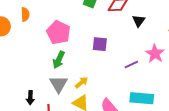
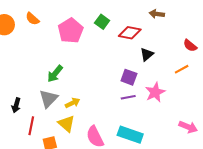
orange semicircle: (25, 14) -> (32, 19), turned 120
pink pentagon: (58, 32) -> (71, 31), moved
purple square: (100, 44) -> (129, 77), moved

